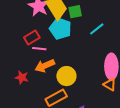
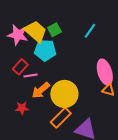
cyan line: (97, 29) -> (90, 31), moved
yellow circle: (66, 76) -> (64, 94), size x1.4

